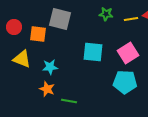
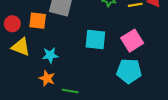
red circle: (14, 27) -> (12, 24), moved

